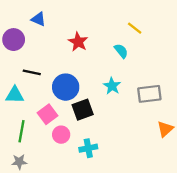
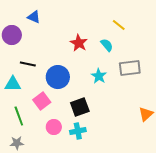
red star: (78, 42) -> (79, 43), moved
gray rectangle: (149, 94) -> (130, 68), moved
black square: (83, 110) -> (80, 107), moved
green line: (22, 131) -> (19, 116), turned -30
pink circle: (61, 135) -> (54, 127), moved

